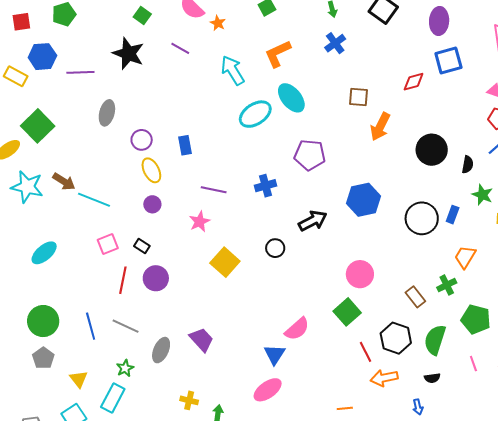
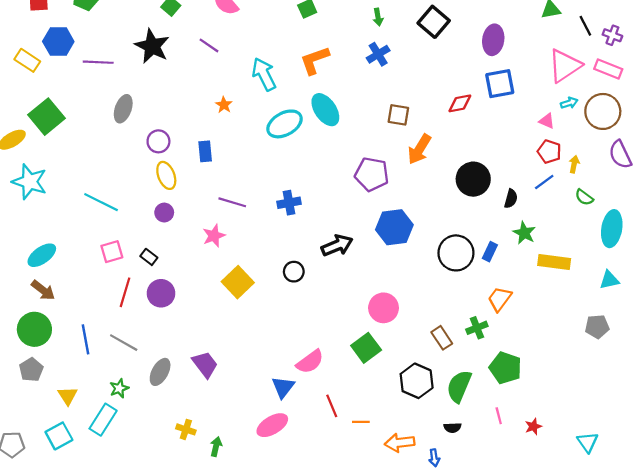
orange star: (218, 23) -> (224, 105), moved
purple pentagon: (310, 155) -> (372, 174), moved
brown arrow: (64, 182) -> (43, 290), moved
red line: (366, 352) -> (332, 406), moved
orange arrow: (384, 378) -> (400, 443), moved
orange line: (345, 408) -> (361, 422), moved

